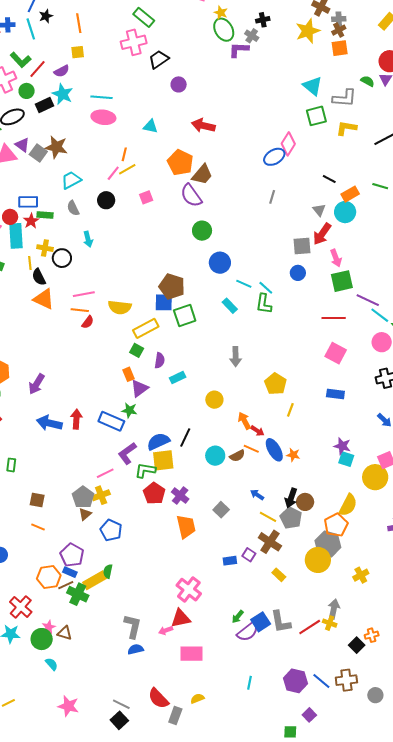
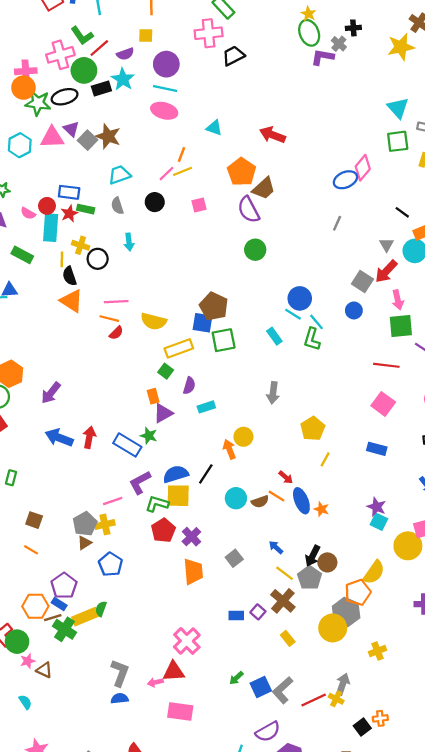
purple circle: (179, 84) -> (166, 64), moved, size x1.5
green circle: (27, 91) -> (84, 70), size x1.5
gray square: (302, 246) -> (362, 282), turned 30
blue circle: (220, 263) -> (300, 298), moved
orange arrow: (244, 421) -> (229, 449), moved
gray L-shape: (281, 622) -> (283, 690), turned 50
purple semicircle: (248, 632) -> (268, 732), moved
green circle: (42, 639) -> (17, 642), moved

